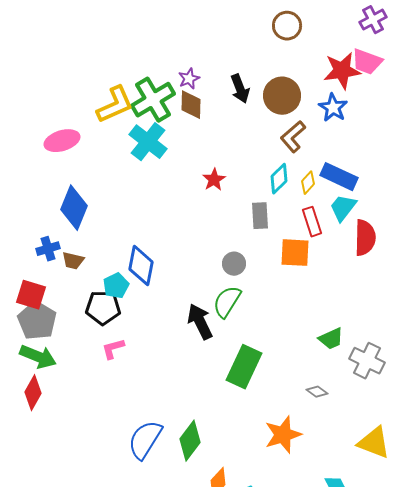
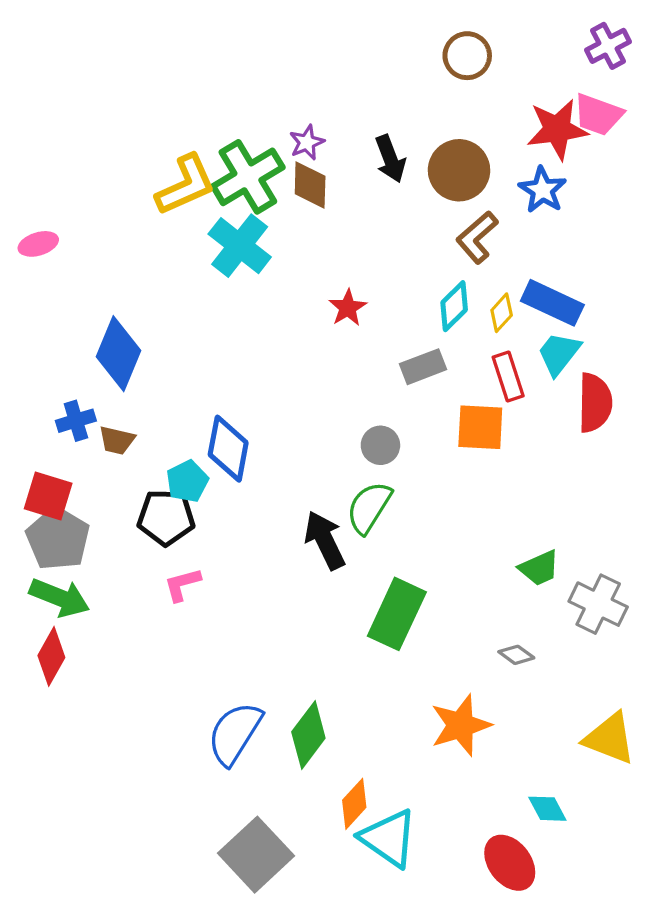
pink ellipse: (62, 141) -> (38, 244), moved, size x0.7
gray rectangle: (260, 216) -> (423, 367), turned 72

